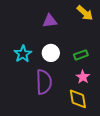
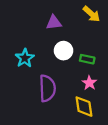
white circle: (51, 53) -> (64, 51), moved
green rectangle: (81, 55) -> (87, 59), turned 32

